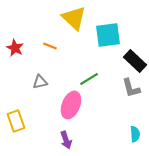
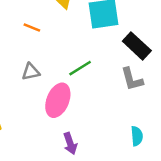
gray triangle: (40, 82) -> (31, 72), moved
purple arrow: (66, 140) -> (70, 143), moved

